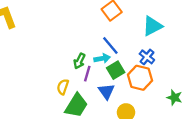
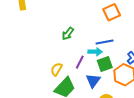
blue line: (110, 46) -> (105, 42), turned -72
green arrow: (79, 61) -> (68, 34), moved

